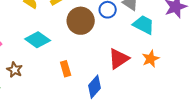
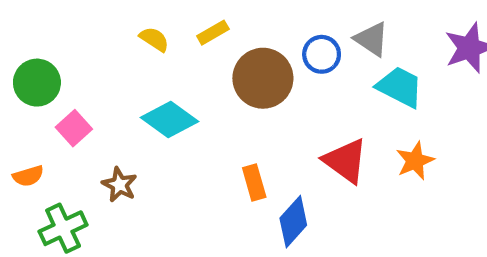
red triangle: (119, 59) -> (345, 161), turned -50
orange rectangle: (66, 69) -> (254, 183), moved

